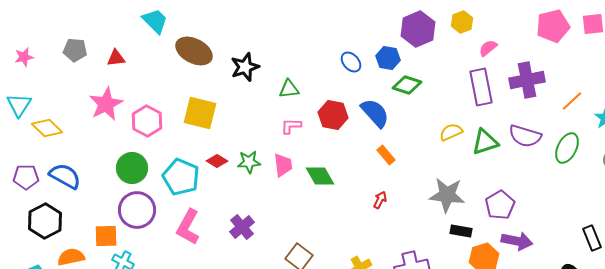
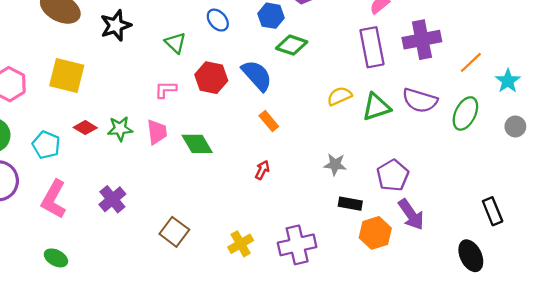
blue ellipse: (351, 62) -> (218, 20), moved
green triangle: (289, 89) -> (175, 43), moved, turned 50
cyan pentagon: (181, 177) -> (46, 145), size x0.7
gray star: (447, 195) -> (335, 165), size x0.6
purple arrow: (517, 241) -> (411, 214), turned 44

